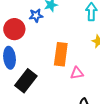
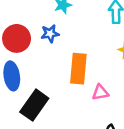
blue star: (36, 16) -> (50, 34), moved

